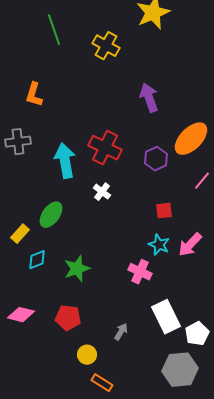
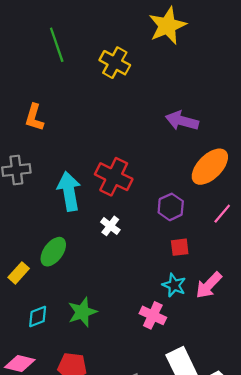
purple arrow: (149, 98) -> (182, 121), moved, turned -56
purple hexagon: (156, 159) -> (171, 207), moved
cyan diamond: (37, 260) -> (38, 317), moved

